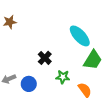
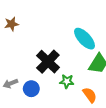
black cross: (45, 58) -> (48, 62), size x1.6

